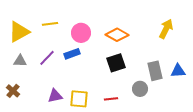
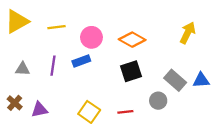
yellow triangle: (19, 32) -> (17, 21), moved
purple line: (47, 58) -> (53, 66), turned -36
gray rectangle: (155, 71) -> (175, 80), turned -36
purple triangle: (55, 96) -> (39, 110), moved
yellow square: (79, 99) -> (89, 112), turned 30

